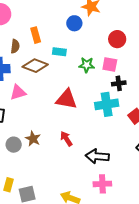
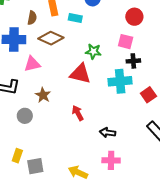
cyan rectangle: (59, 52) -> (75, 18), moved
green star: (87, 65) -> (93, 51), moved
brown star: (33, 139) -> (43, 95), moved
black arrow: (97, 156) -> (108, 133), size x0.7

